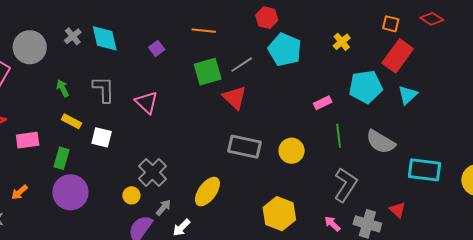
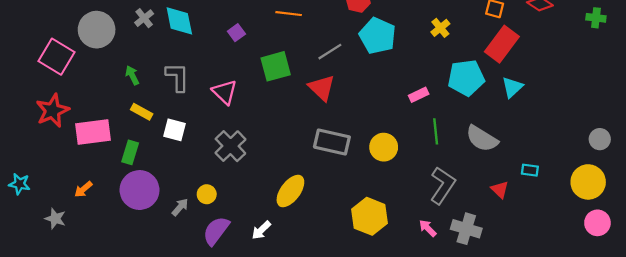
green square: (208, 72) -> (276, 66), moved
pink rectangle: (28, 140) -> (93, 132), size x1.4
cyan rectangle: (424, 170) -> (530, 170), size x0.5
gray cross: (152, 172) -> (230, 146), moved
gray arrow: (163, 207) -> (180, 207), moved
red triangle: (397, 210) -> (500, 190), moved

